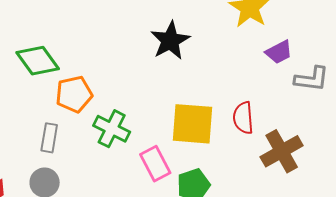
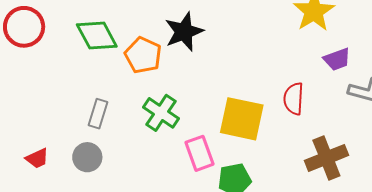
black star: (170, 41) -> (184, 32), moved
orange pentagon: (74, 94) -> (143, 55), moved, turned 30
red semicircle: (243, 118) -> (294, 99), moved

